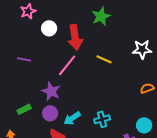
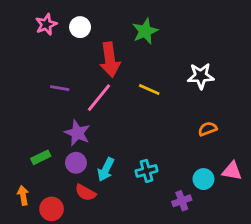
white circle: (49, 28) -> (80, 27), moved
purple line: (24, 59) -> (60, 88), moved
cyan arrow: (72, 118) -> (106, 170), turned -30

